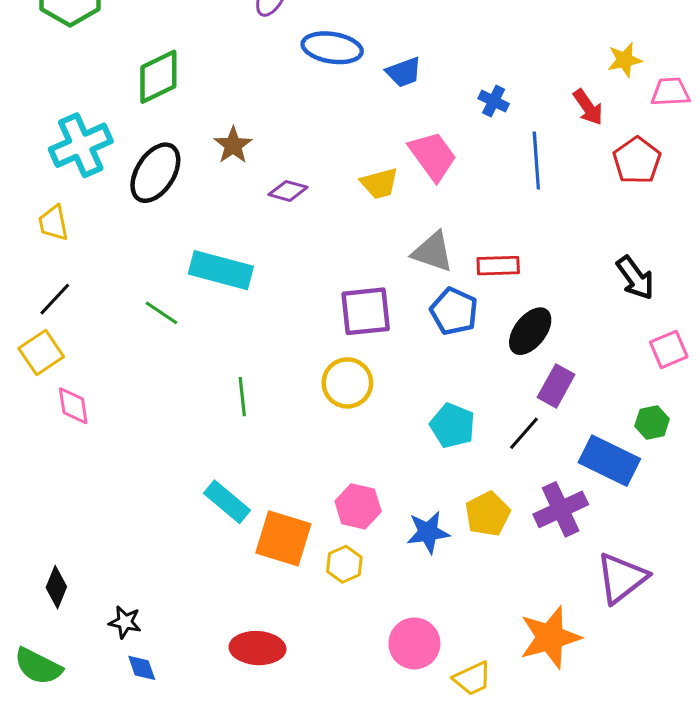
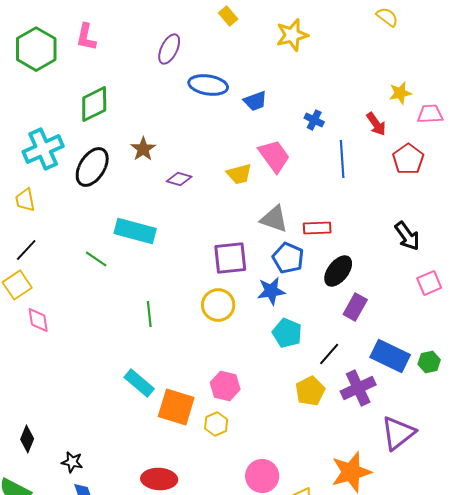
green hexagon: (652, 423) -> (429, 362), moved
black line: (524, 433) -> (329, 354), moved
blue star: (428, 532) -> (271, 291), moved

